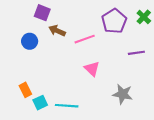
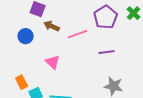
purple line: (136, 53) -> (107, 52), moved
pink triangle: (92, 69) -> (53, 62), moved

